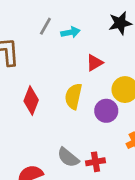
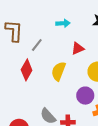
gray line: (45, 26) -> (37, 45), moved
purple circle: (106, 111) -> (85, 96), moved

